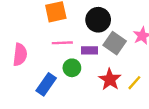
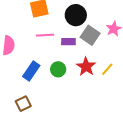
green circle: (72, 68) -> (58, 69), moved

